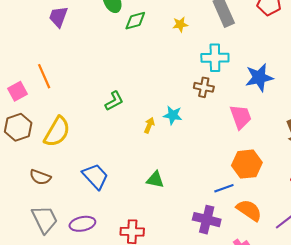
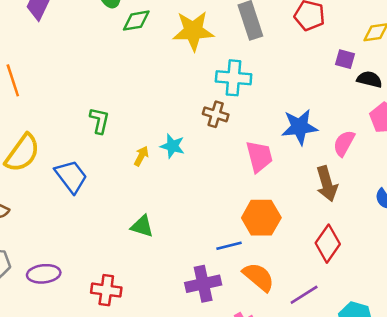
yellow star: (180, 24) -> (193, 31), size x2.0
blue star: (259, 77) -> (300, 127), moved
green L-shape: (114, 101) -> (99, 121), turned -55
blue trapezoid: (95, 176) -> (71, 176), moved
purple cross: (207, 220) -> (203, 284), turned -32

